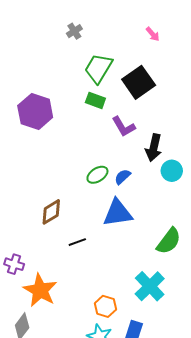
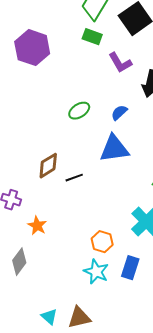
green ellipse: (97, 175) -> (79, 111), moved
brown diamond: (51, 212) -> (48, 166), moved
orange star: (40, 290) -> (37, 226), size x0.6

